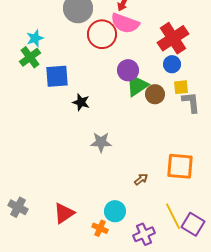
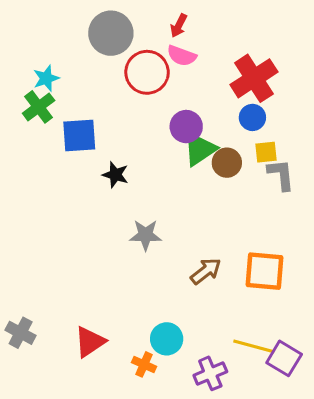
pink semicircle: (125, 23) -> (182, 56), size x0.7
brown arrow: (141, 179) -> (206, 271), moved, size x1.5
yellow line: (173, 216) -> (254, 346), turned -48

